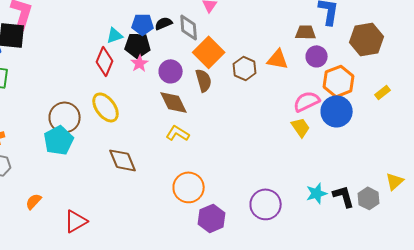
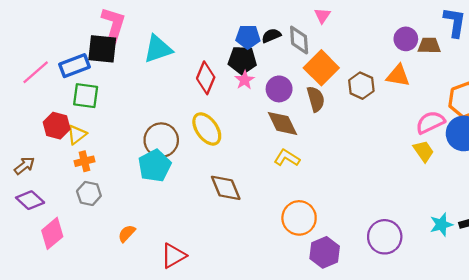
cyan triangle: (115, 35) -> (158, 49), moved, size x1.6
purple circle: (317, 56) -> (406, 39), moved

